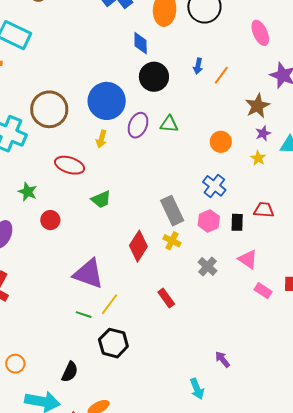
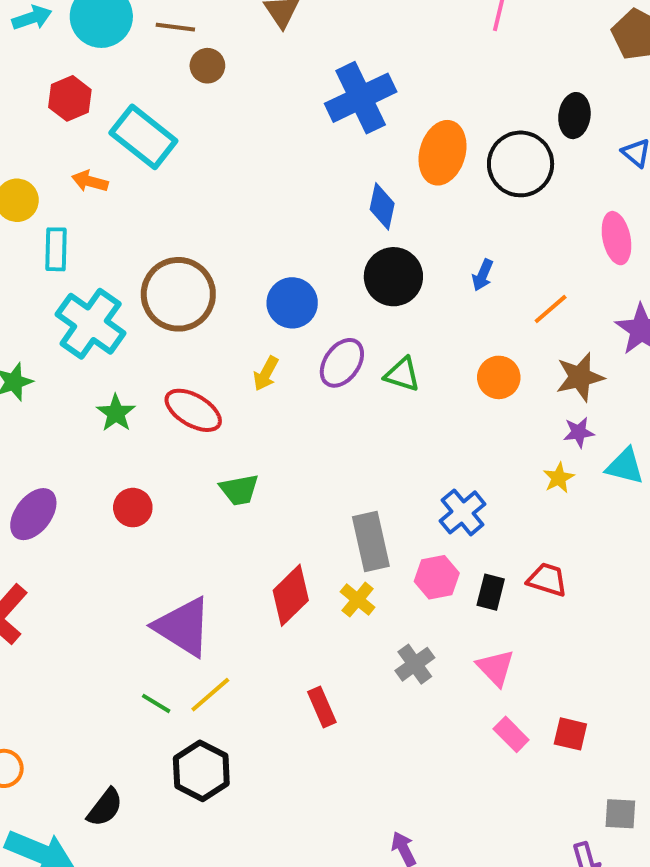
orange line: (221, 75) -> (551, 309), moved
blue circle: (107, 101) -> (292, 303), size x0.7
orange circle: (221, 142) -> (499, 377), moved
green star: (28, 192) -> (116, 413), moved

